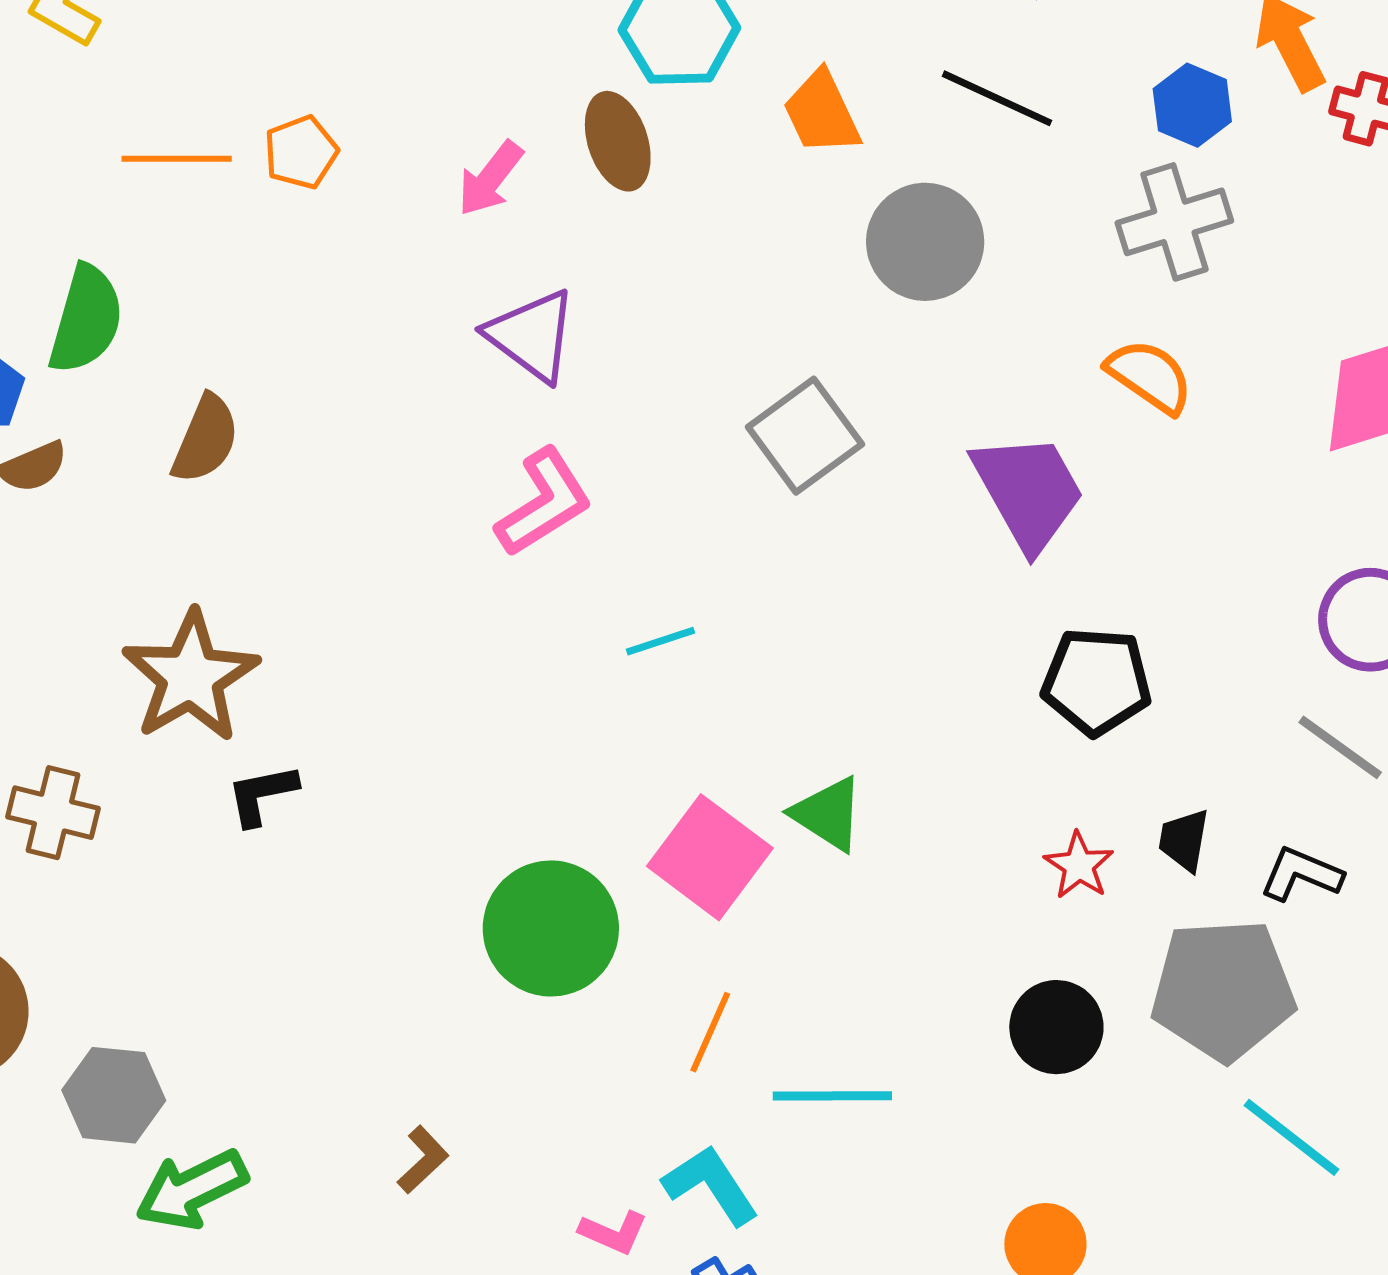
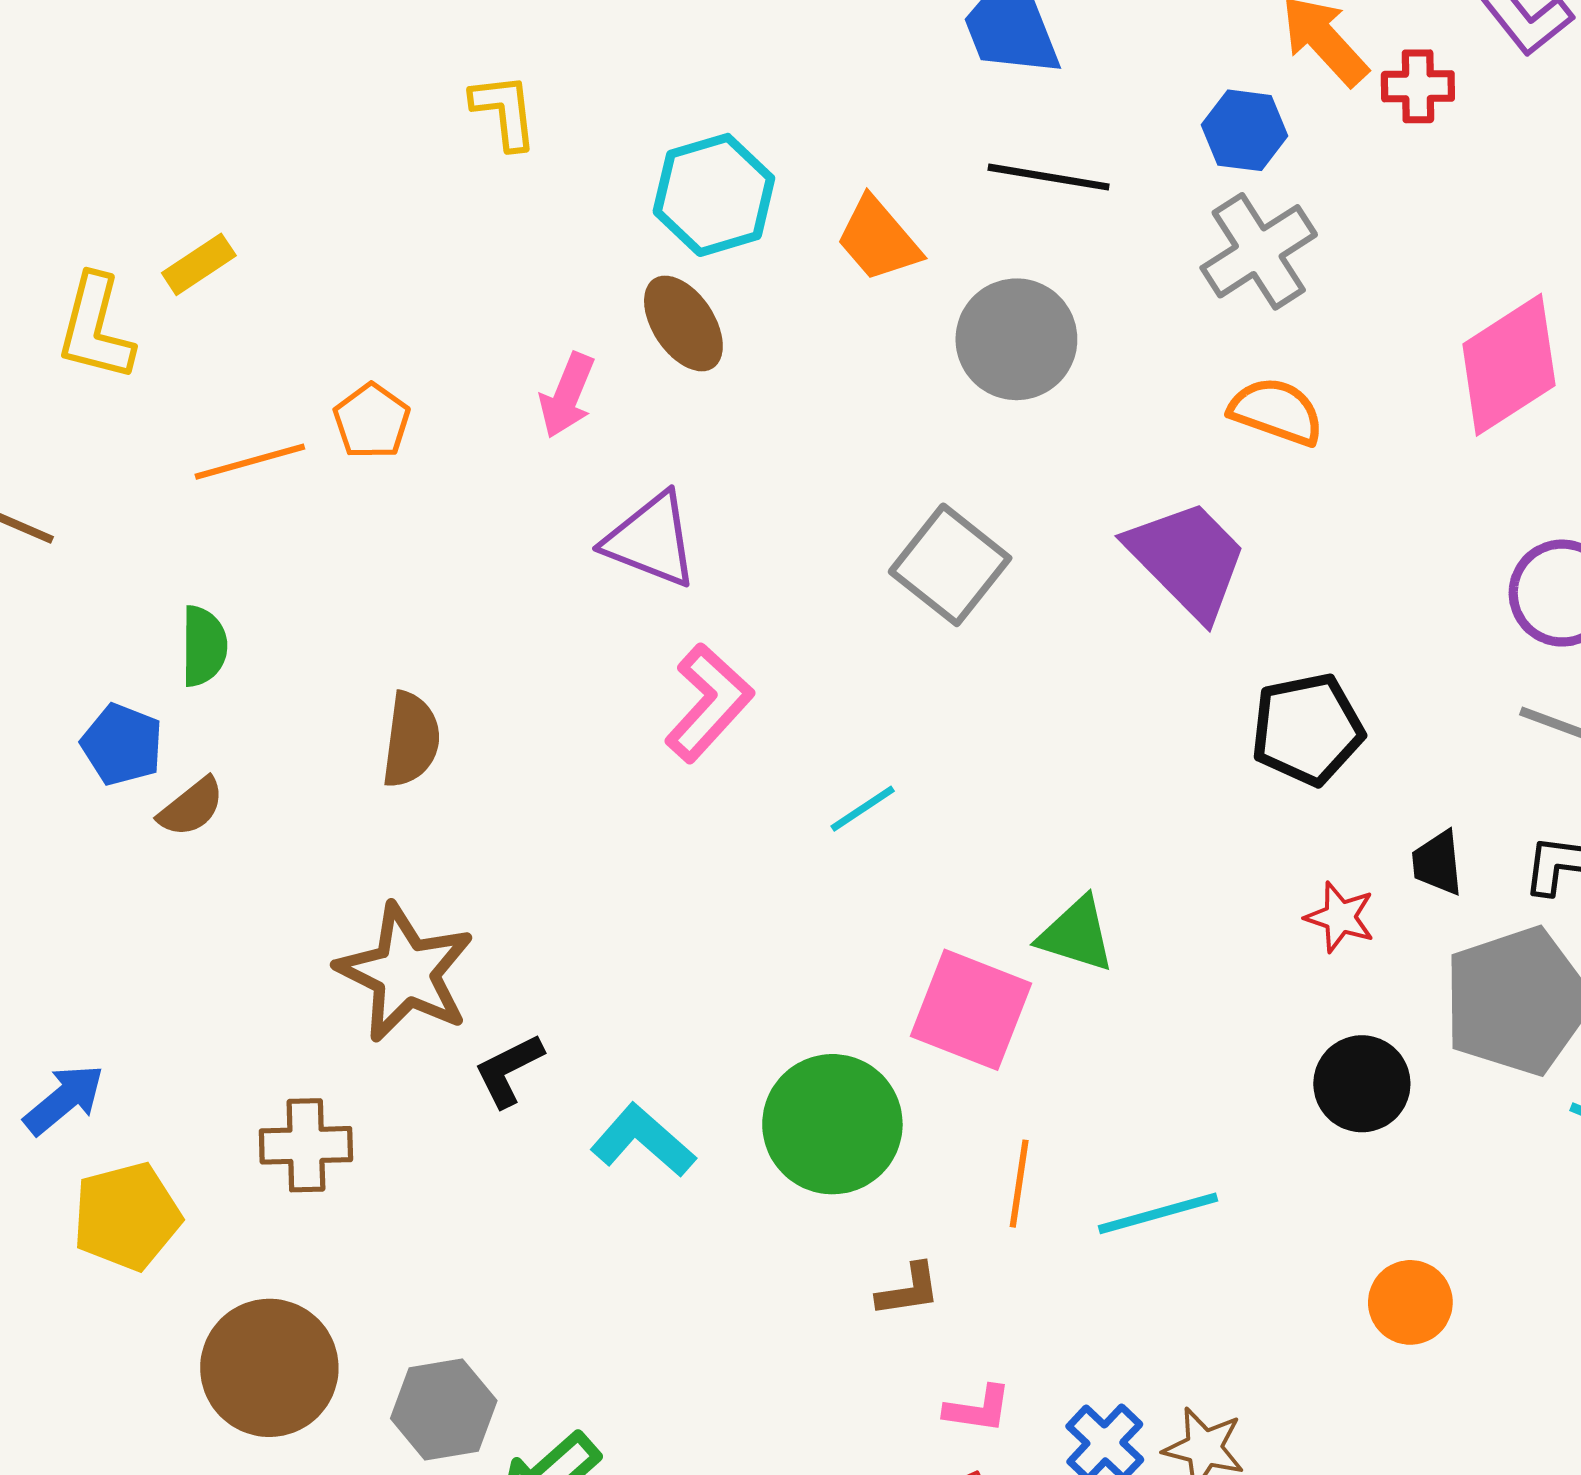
green semicircle: (86, 319) -> (204, 646), size x0.7
brown semicircle: (206, 439) -> (411, 740), moved
brown L-shape: (423, 1160) -> (909, 1290), moved, turned 50
cyan L-shape: (711, 1185) -> (643, 1141), moved

